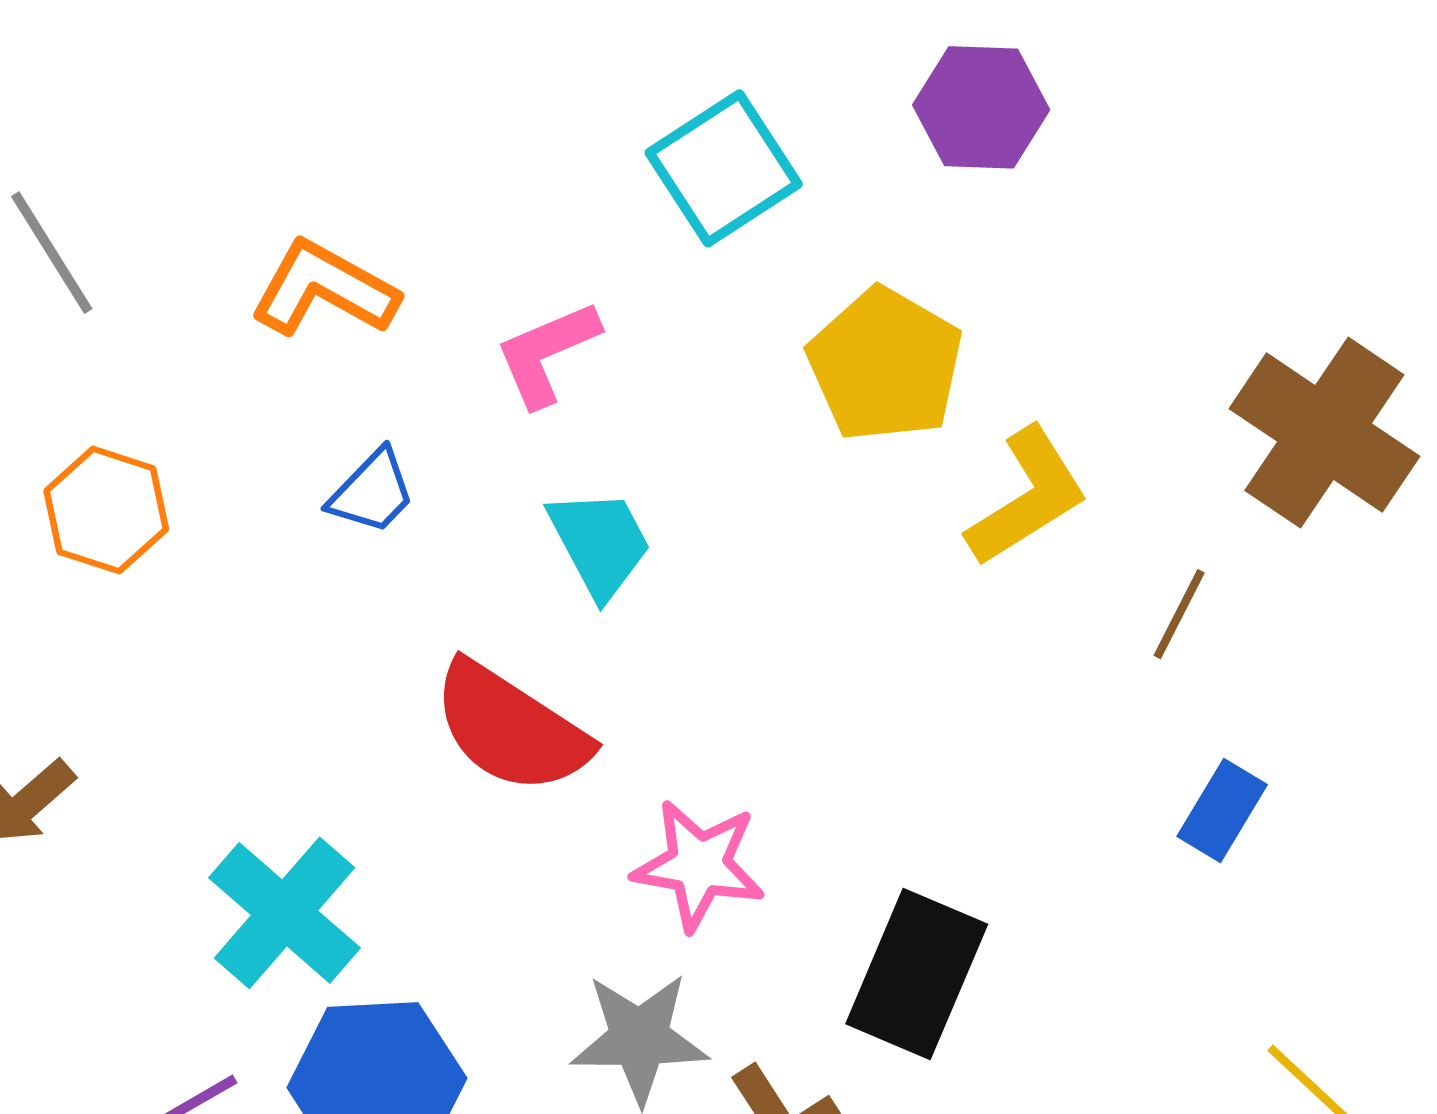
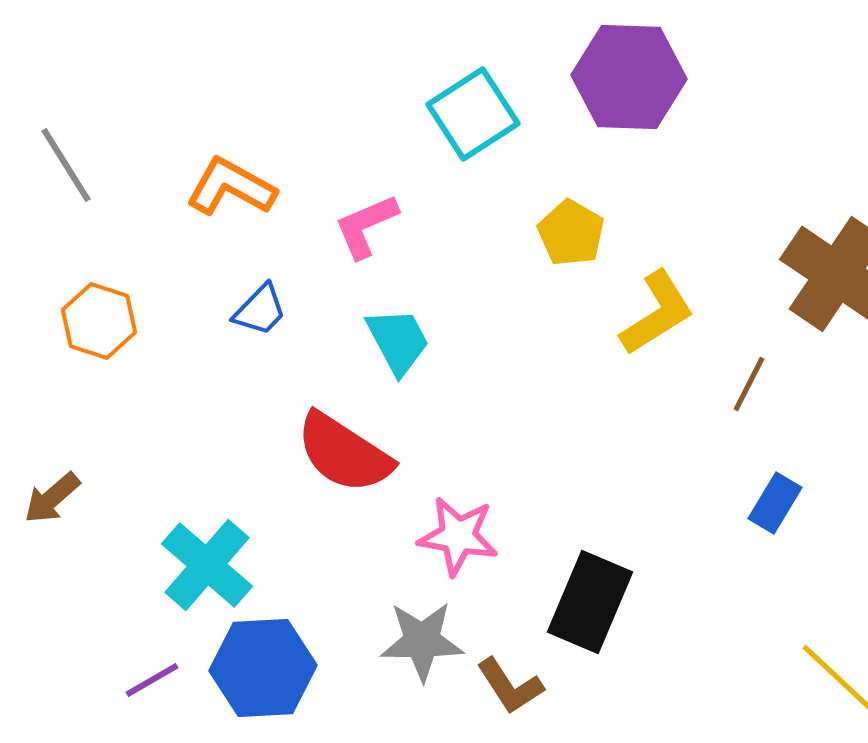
purple hexagon: (981, 107) -> (629, 77), size x1.4
yellow pentagon: (885, 365) -> (571, 233), size x0.7

